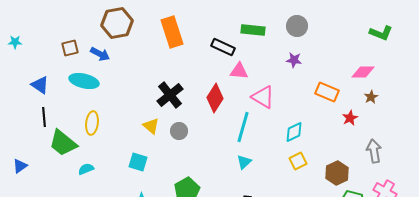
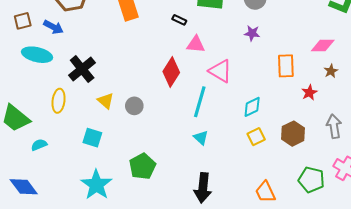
black rectangle: (223, 47) -> (179, 20), size x0.6
orange rectangle: (327, 92) -> (286, 66), turned 65
black cross: (170, 95) -> (82, 69), moved
yellow ellipse: (92, 123) -> (59, 101), moved
cyan triangle: (244, 162) -> (201, 138), turned -35
brown hexagon: (337, 173) -> (293, 134), moved

